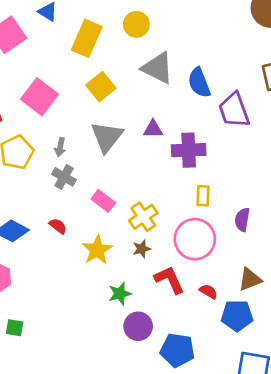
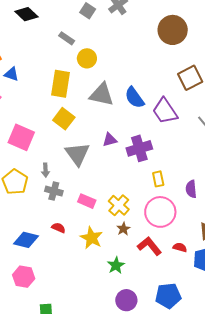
yellow circle: (136, 24) -> (87, 58), moved
yellow rectangle: (87, 38) -> (60, 84), moved
purple circle: (138, 326) -> (126, 300), moved

